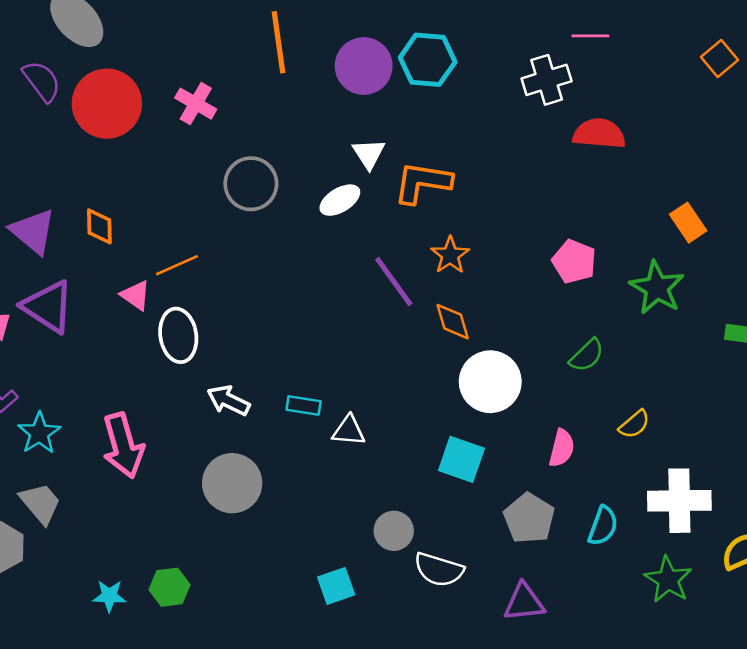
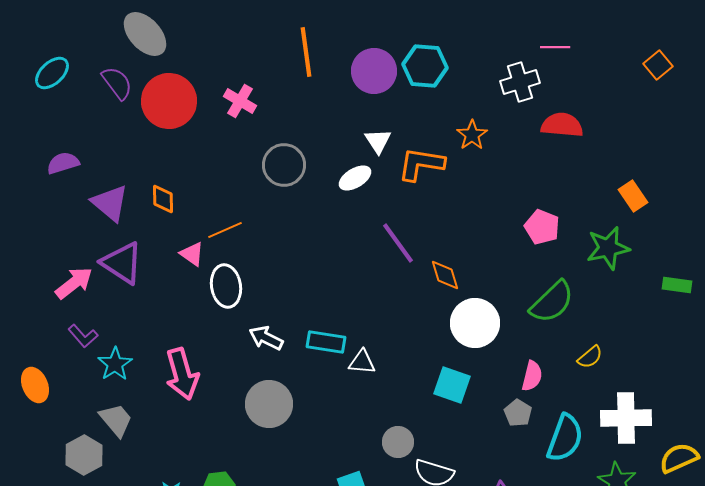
orange star: (450, 255) -> (472, 135), moved
green star: (657, 288) -> (608, 248), turned 30
green semicircle: (587, 355) -> (552, 302), size x1.6
cyan rectangle: (304, 406) -> (326, 342), size x1.4
gray pentagon: (529, 518) -> (518, 413), moved, size x0.7
cyan semicircle: (603, 526) -> (565, 438), size x1.5

